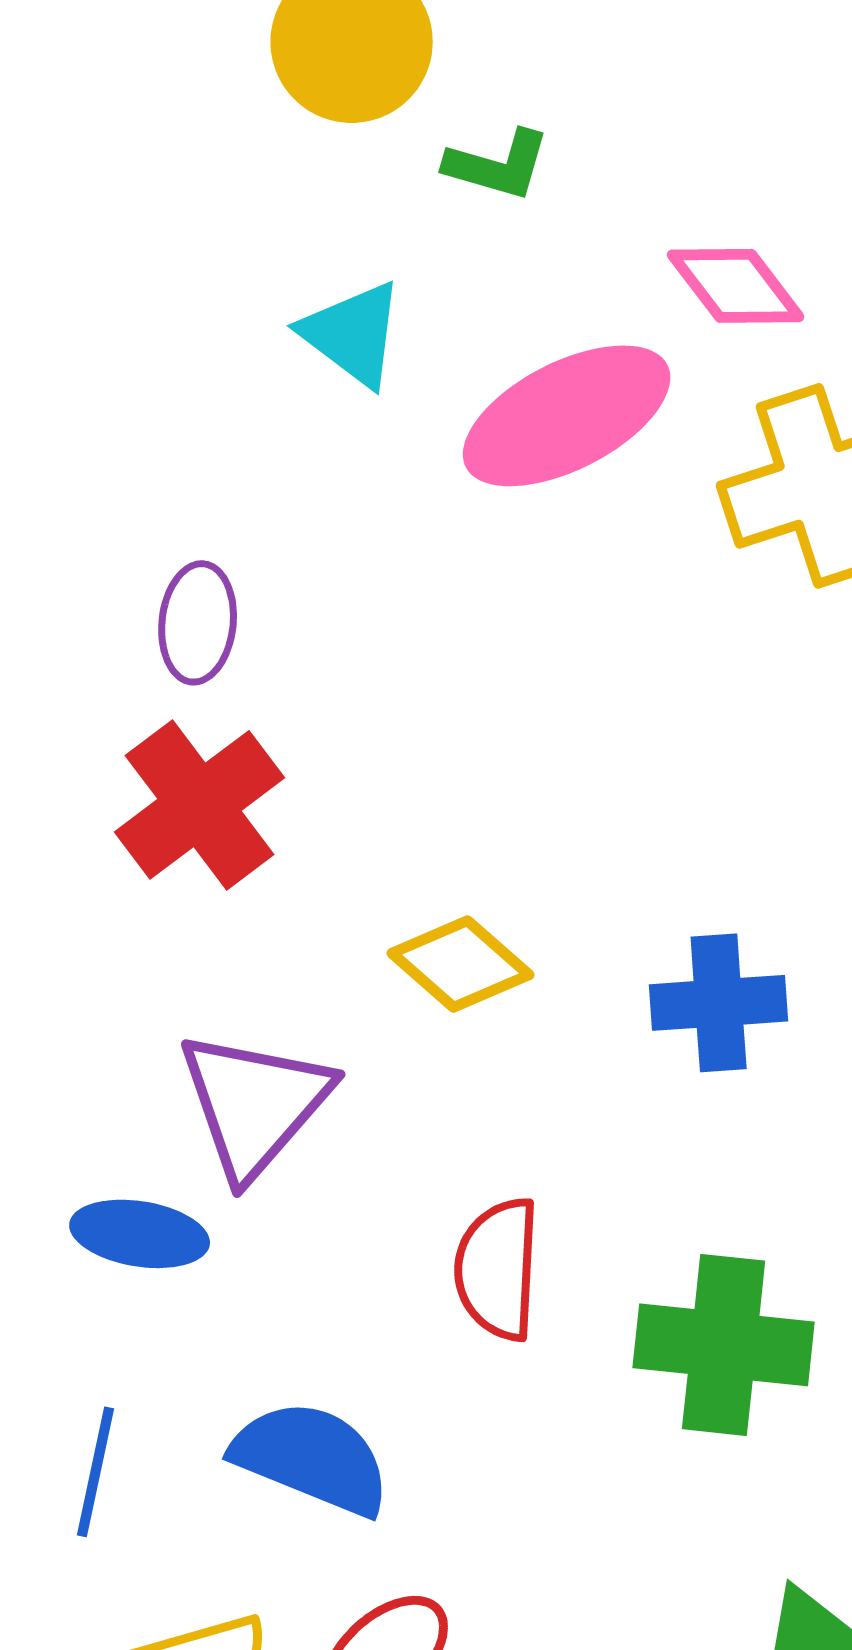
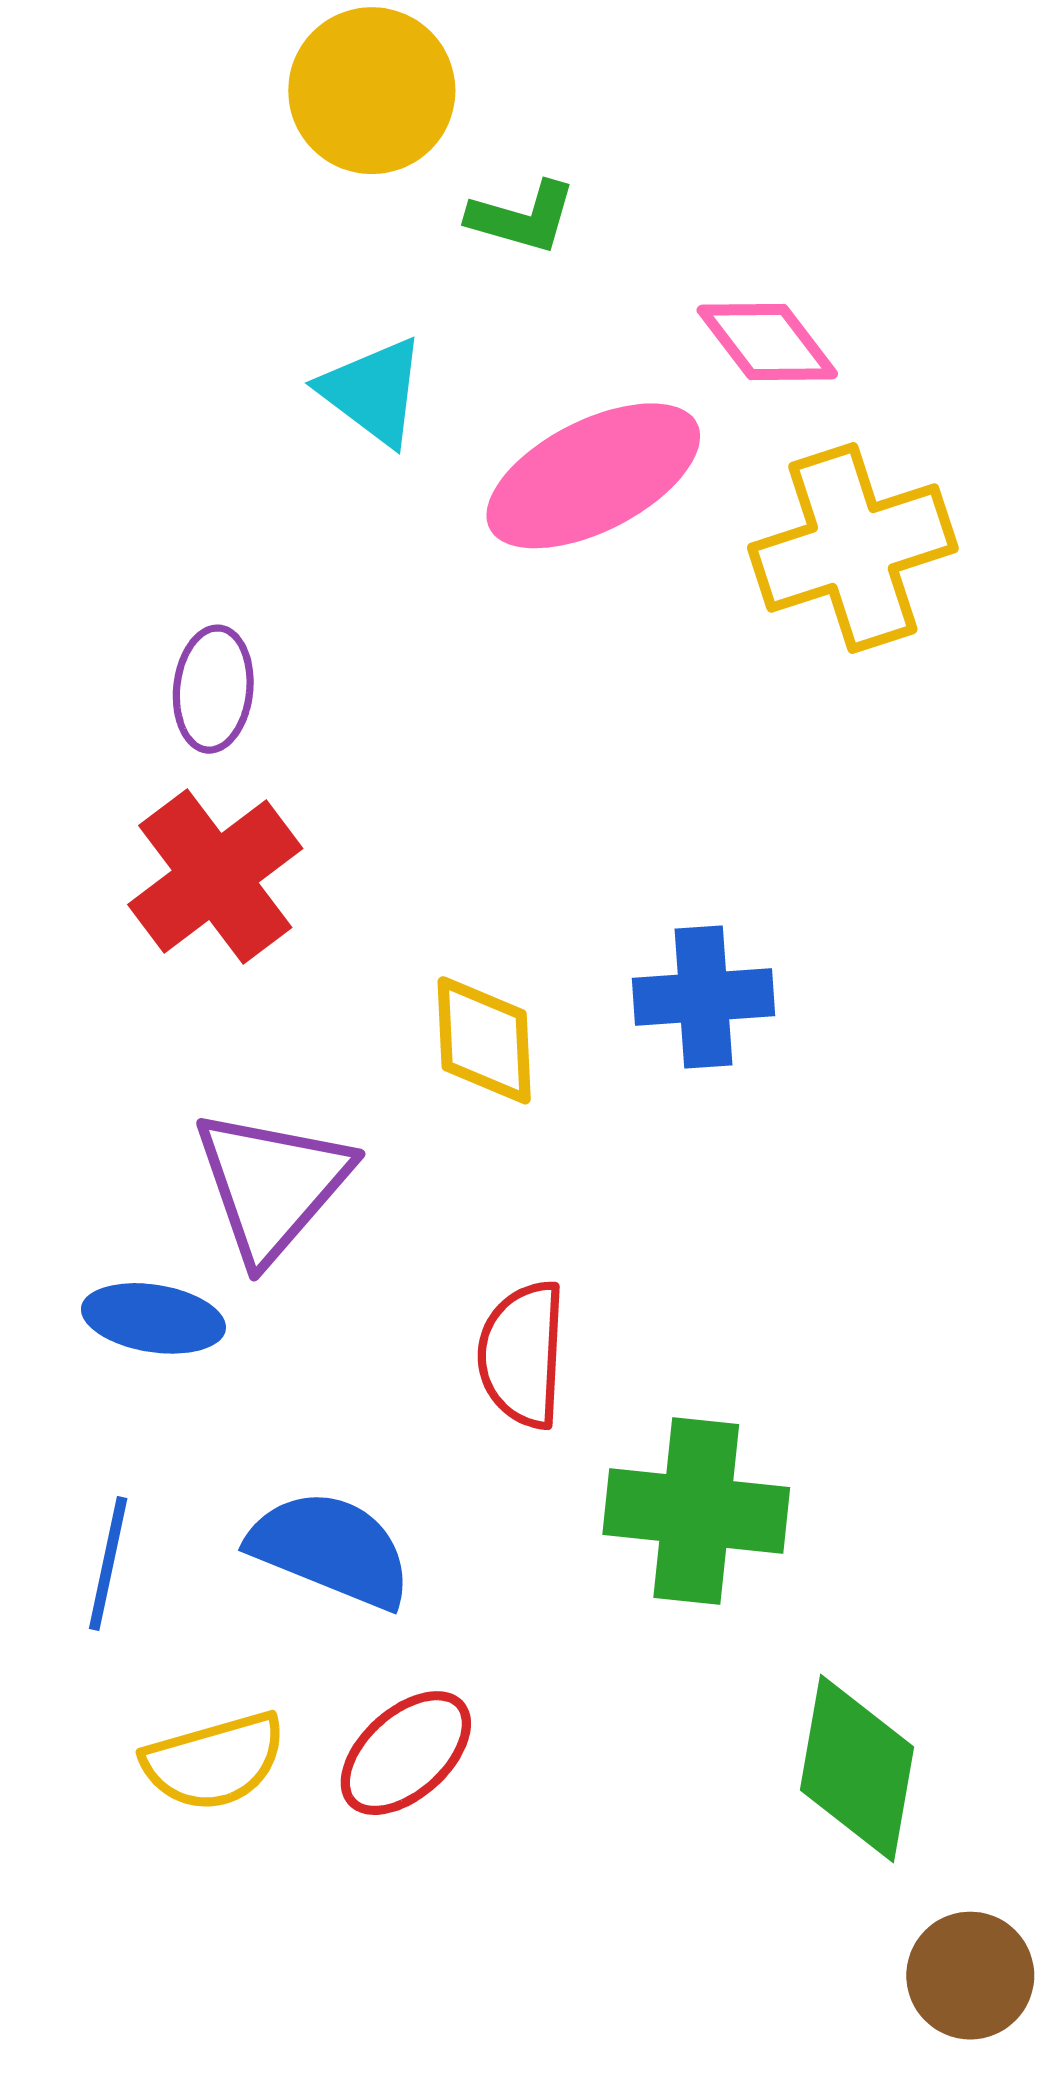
yellow diamond: (461, 964) -> (484, 1040), turned 46
blue cross: (719, 1003) -> (703, 997), moved
green cross: (724, 1345) -> (696, 1511), moved

